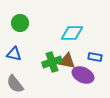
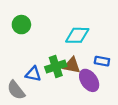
blue triangle: (14, 54) -> (33, 74), moved
purple ellipse: (83, 75) -> (89, 80), turned 30

